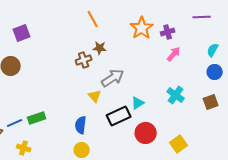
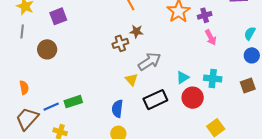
pink arrow: (174, 54) -> (211, 37), turned 112
cyan cross: (176, 95) -> (213, 79), turned -30
cyan triangle: (138, 103) -> (183, 78), moved
red circle: (146, 133) -> (193, 98), moved

